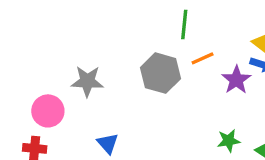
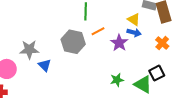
blue triangle: (108, 143) -> (45, 65), moved

